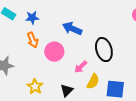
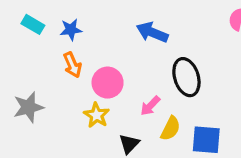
blue arrow: (72, 29) -> (152, 32), moved
yellow star: (35, 86) -> (97, 115), moved

